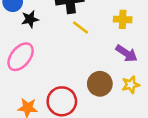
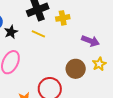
yellow cross: (123, 19) -> (63, 18), moved
yellow line: (81, 28) -> (38, 34), moved

